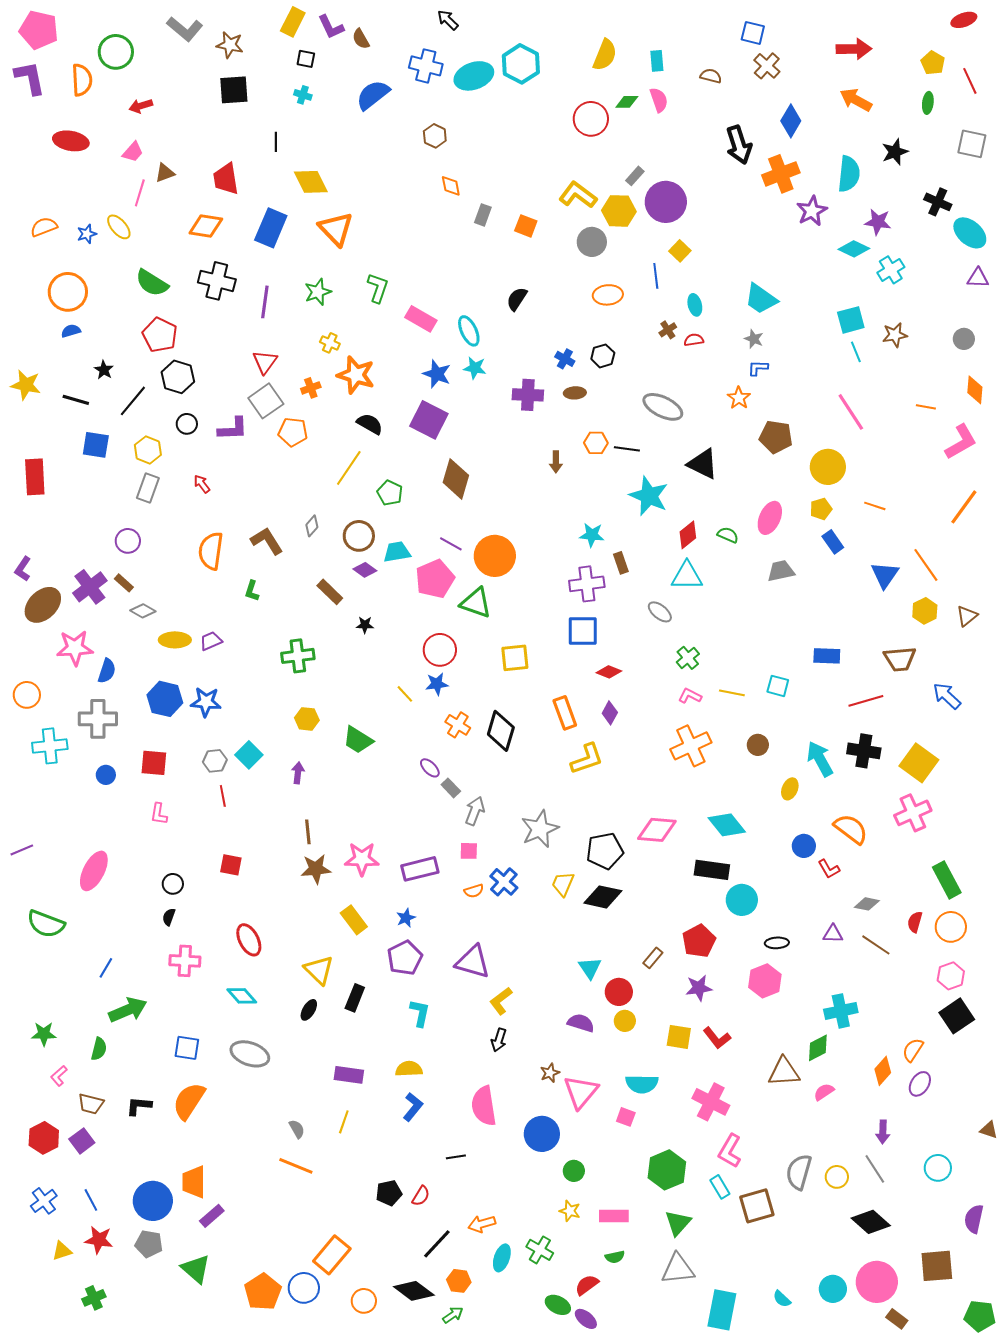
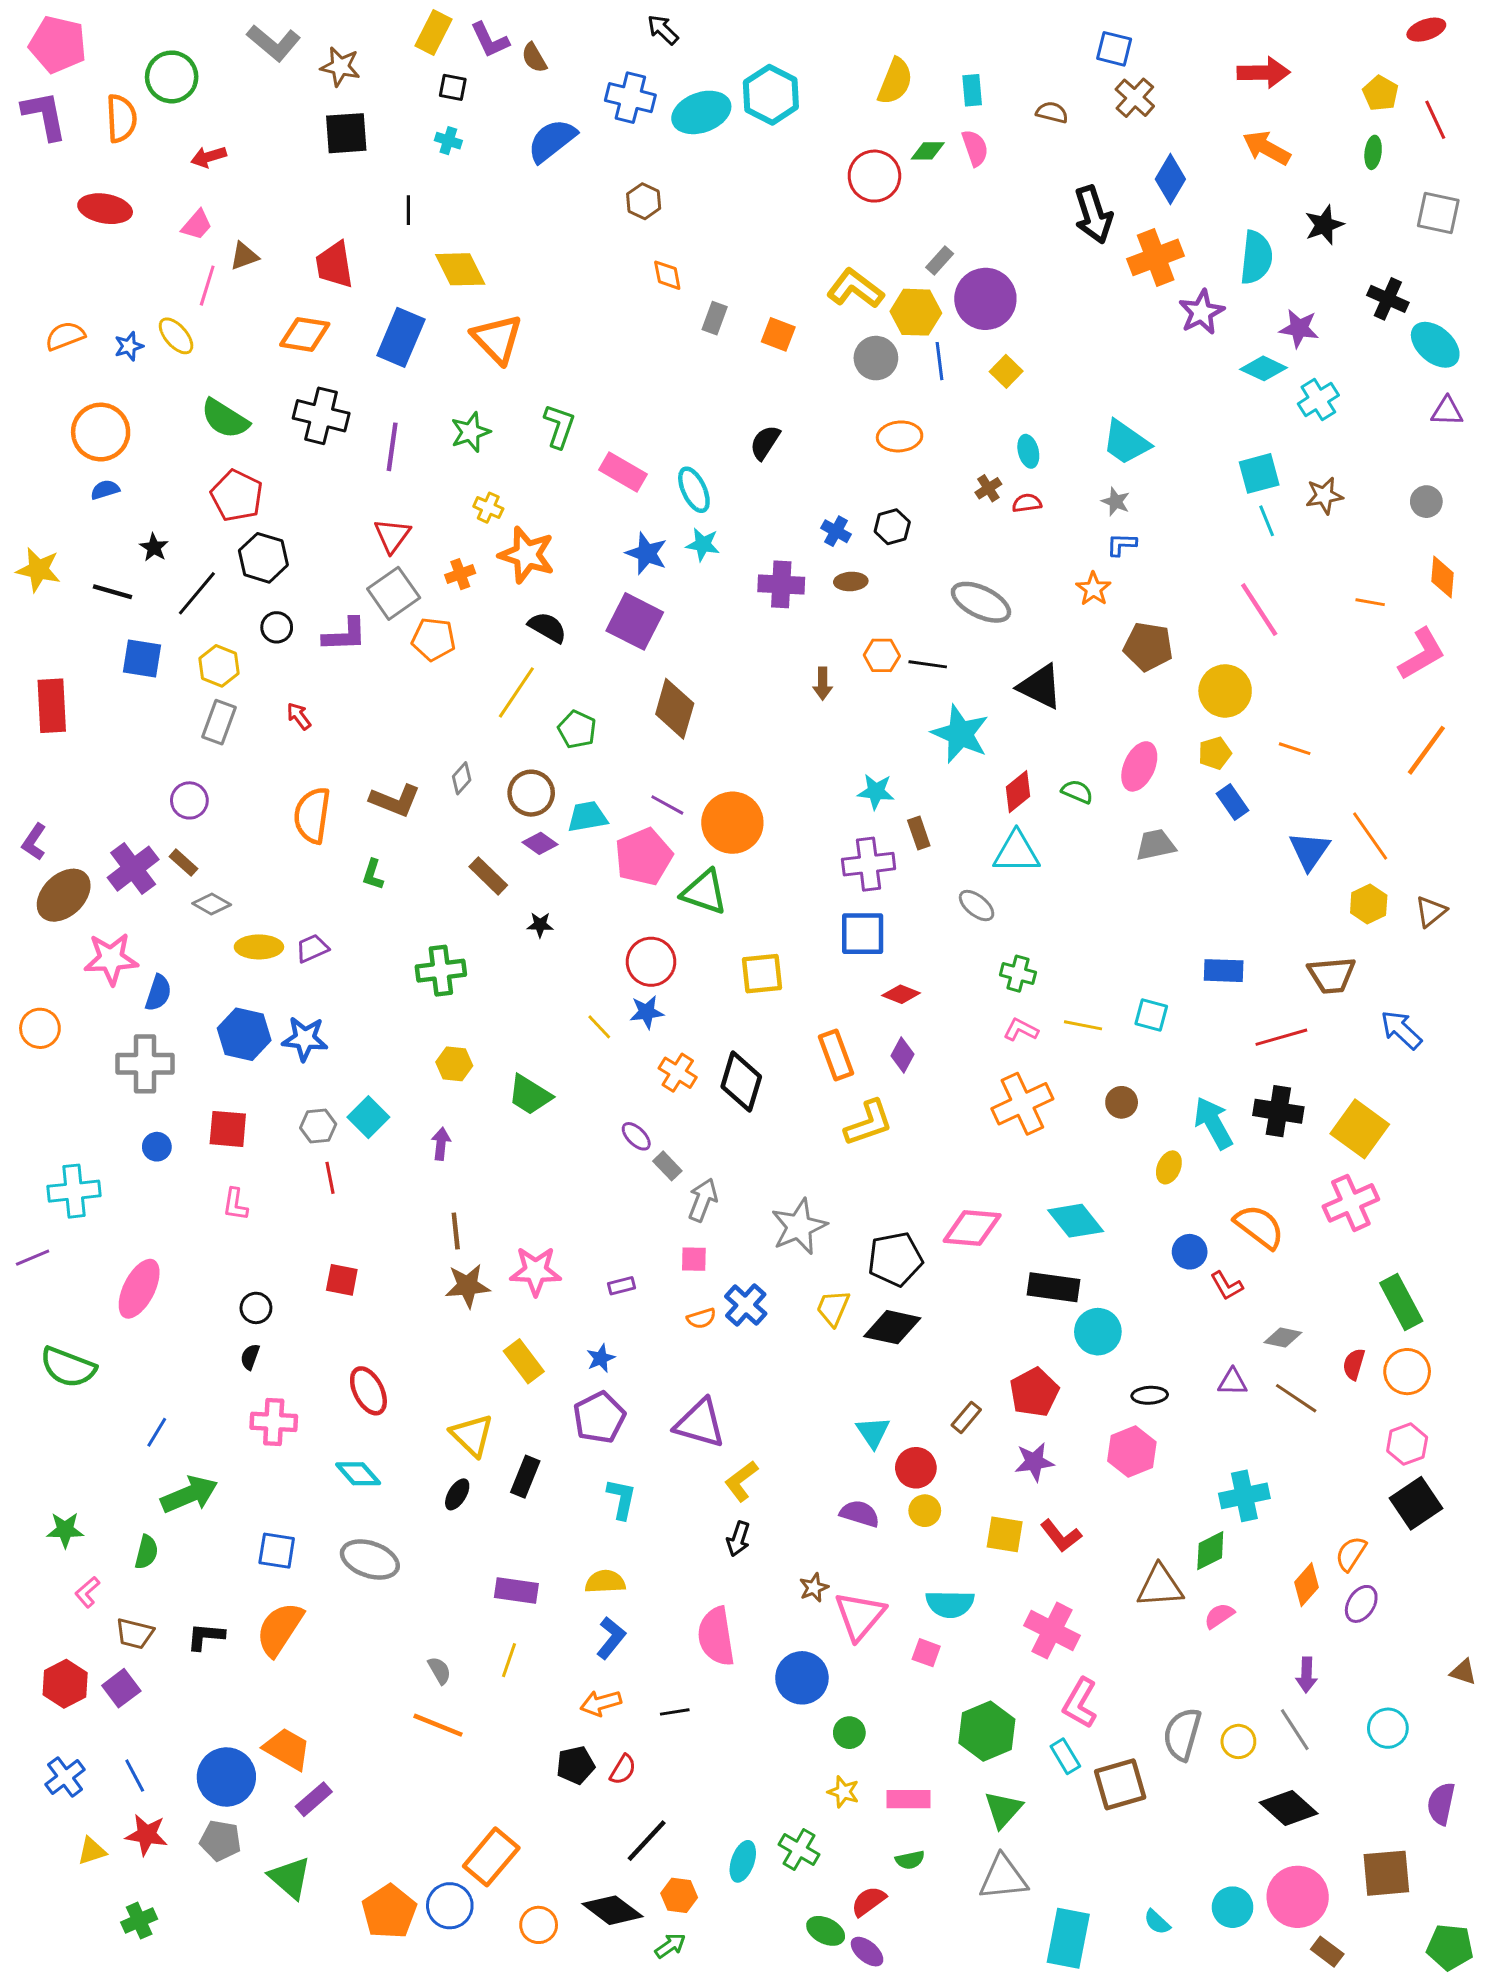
blue line: (656, 276) -> (940, 361), moved
brown L-shape: (267, 541) -> (395, 800), turned 144
green cross: (688, 658) -> (1018, 974), turned -35
cyan cross: (50, 746) -> (74, 1191), moved
purple rectangle: (420, 869) -> (621, 1286), size x0.5
orange trapezoid: (194, 1182) -> (287, 1749), turned 120
orange arrow: (482, 1224) -> (601, 1703), moved

